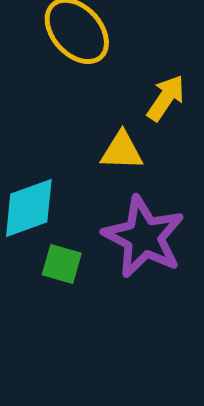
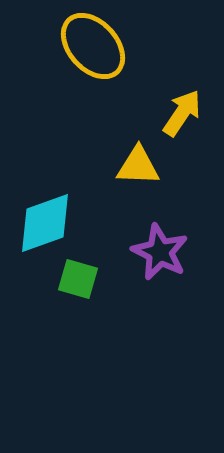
purple star: (144, 237) -> (160, 252), size x0.7

